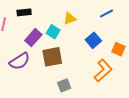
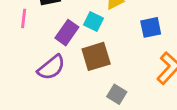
blue square: (93, 40) -> (151, 27), turned 35
gray square: (64, 85) -> (117, 94), turned -32

